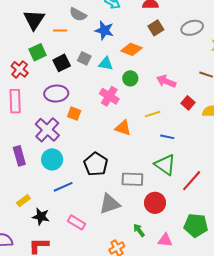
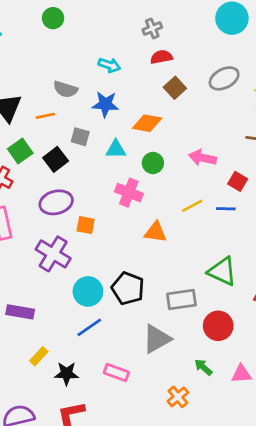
gray square: (84, 58) -> (80, 137), moved
blue line: (167, 137) -> (226, 209), moved
purple rectangle: (19, 156) -> (20, 312), moved, turned -54
cyan circle: (52, 159) -> (88, 291), moved

